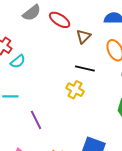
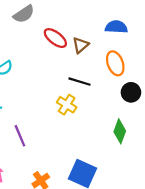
red ellipse: (60, 20) -> (55, 38), moved

